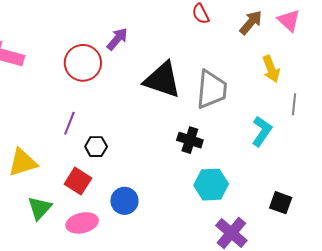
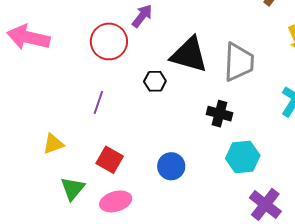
black hexagon: (96, 147) -> (155, 81), moved
yellow triangle: (22, 162) -> (53, 144), size x0.7
blue circle: (124, 201) -> (171, 166), moved

